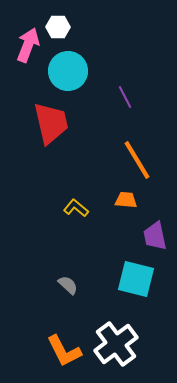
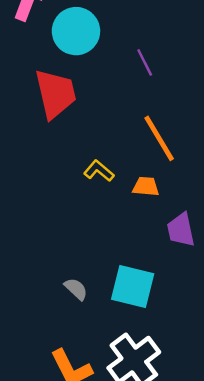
yellow L-shape: (76, 208) -> (99, 171), moved
cyan square: (136, 279) -> (133, 287), moved

